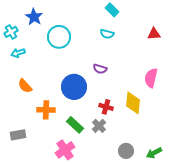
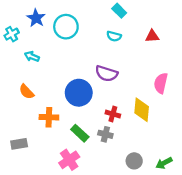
red triangle: (154, 34) -> (152, 36), moved
cyan circle: (59, 37) -> (66, 27), moved
cyan arrow: (18, 53) -> (32, 56), moved, turned 40
purple semicircle: (100, 69) -> (106, 74), size x1.5
gray cross: (99, 126) -> (105, 134), turned -32

